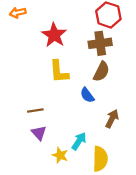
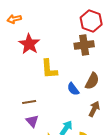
red star: (54, 35) -> (29, 44), moved
brown semicircle: (101, 72) -> (92, 81), moved

